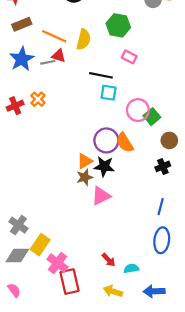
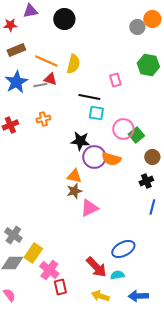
green hexagon: (118, 25) -> (148, 65), moved
pink rectangle: (129, 57) -> (115, 80), turned 48
orange cross: (38, 99) -> (43, 119), moved, turned 32
orange semicircle: (125, 143) -> (111, 159), turned -42
orange triangle: (85, 161) -> (74, 176), turned 42
black star: (104, 166) -> (80, 141), moved
blue line: (161, 207) -> (152, 207), moved
blue ellipse: (162, 240) -> (123, 249), moved, turned 55
red arrow: (109, 260) -> (96, 267), size x1.6
red rectangle: (69, 282) -> (60, 287), size x0.7

